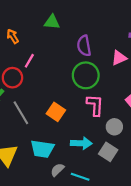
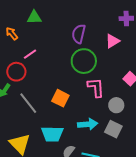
green triangle: (52, 22) -> (34, 17), moved
purple semicircle: (84, 46) -> (79, 34), turned 30
pink line: (29, 61) -> (30, 54), turned 32

